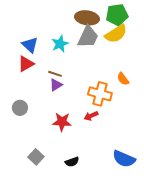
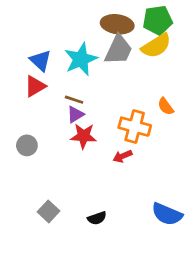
cyan star: (60, 44) -> (81, 59), size x1.4
red star: (62, 122) -> (83, 136), moved

